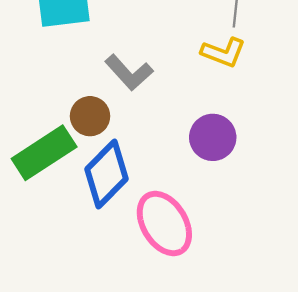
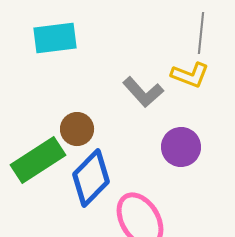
gray L-shape: (129, 72) -> (143, 92), moved

